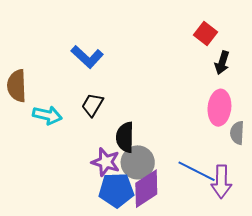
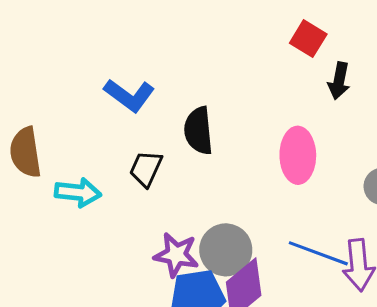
pink ellipse: (219, 108) -> (298, 155), moved
black semicircle: (125, 137) -> (198, 131), moved

